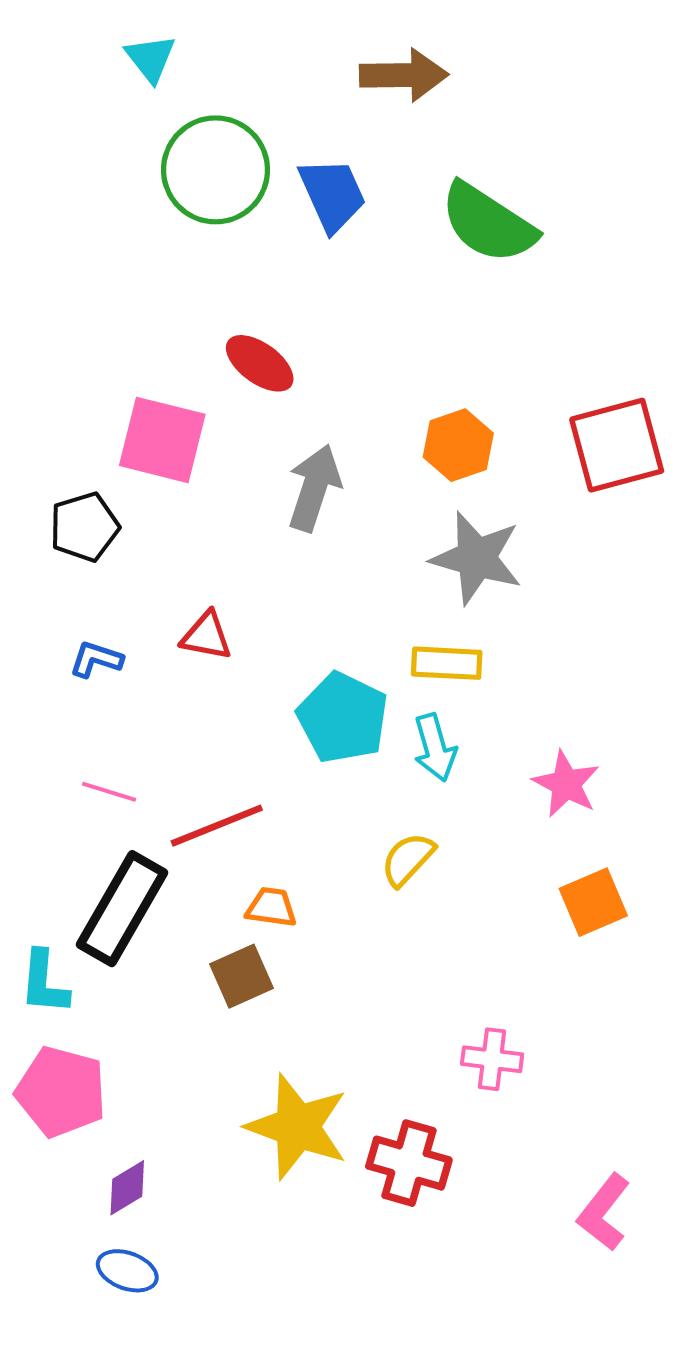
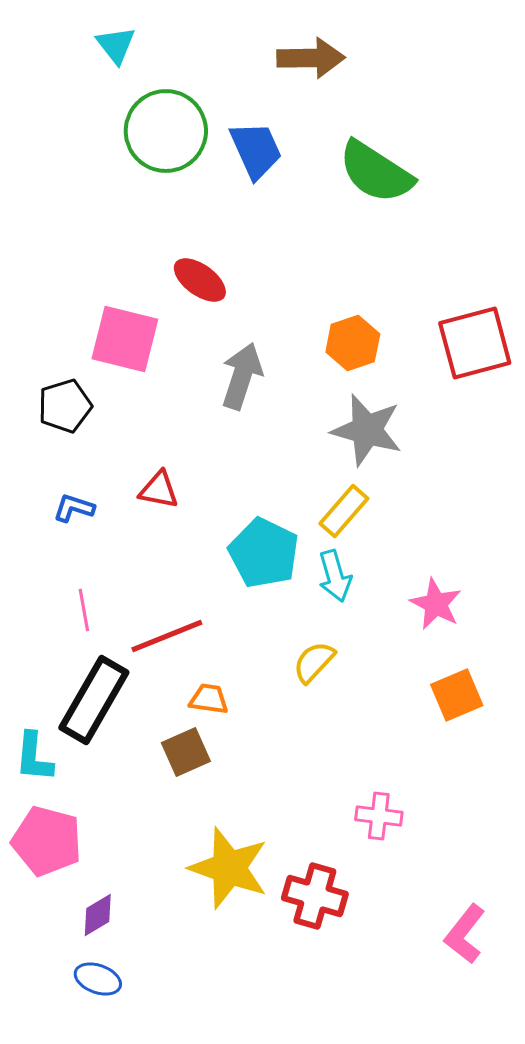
yellow rectangle: (447, 663) -> (344, 511), turned -52
pink line: (109, 792) -> (84, 610), turned 63

